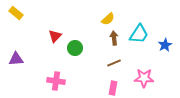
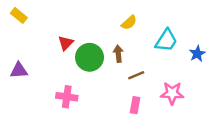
brown arrow: (114, 38) -> (118, 54), moved
green circle: (75, 48) -> (90, 57), size x1.5

